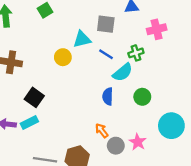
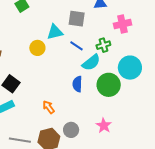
green circle: (142, 97) -> (109, 85), size x1.5
cyan circle: (171, 126) -> (130, 68), moved
orange arrow: (102, 131) -> (49, 107), moved
gray circle: (116, 146) -> (71, 130), moved

